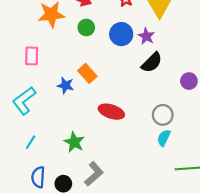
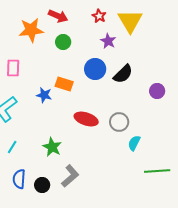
blue circle: (121, 34) -> (95, 69), moved
purple star: (146, 36) -> (108, 41), moved
orange rectangle: (87, 73) -> (64, 84), turned -30
gray circle: (163, 115) -> (119, 122), moved

